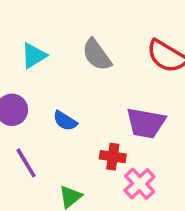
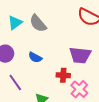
gray semicircle: (97, 55) -> (38, 23), moved

